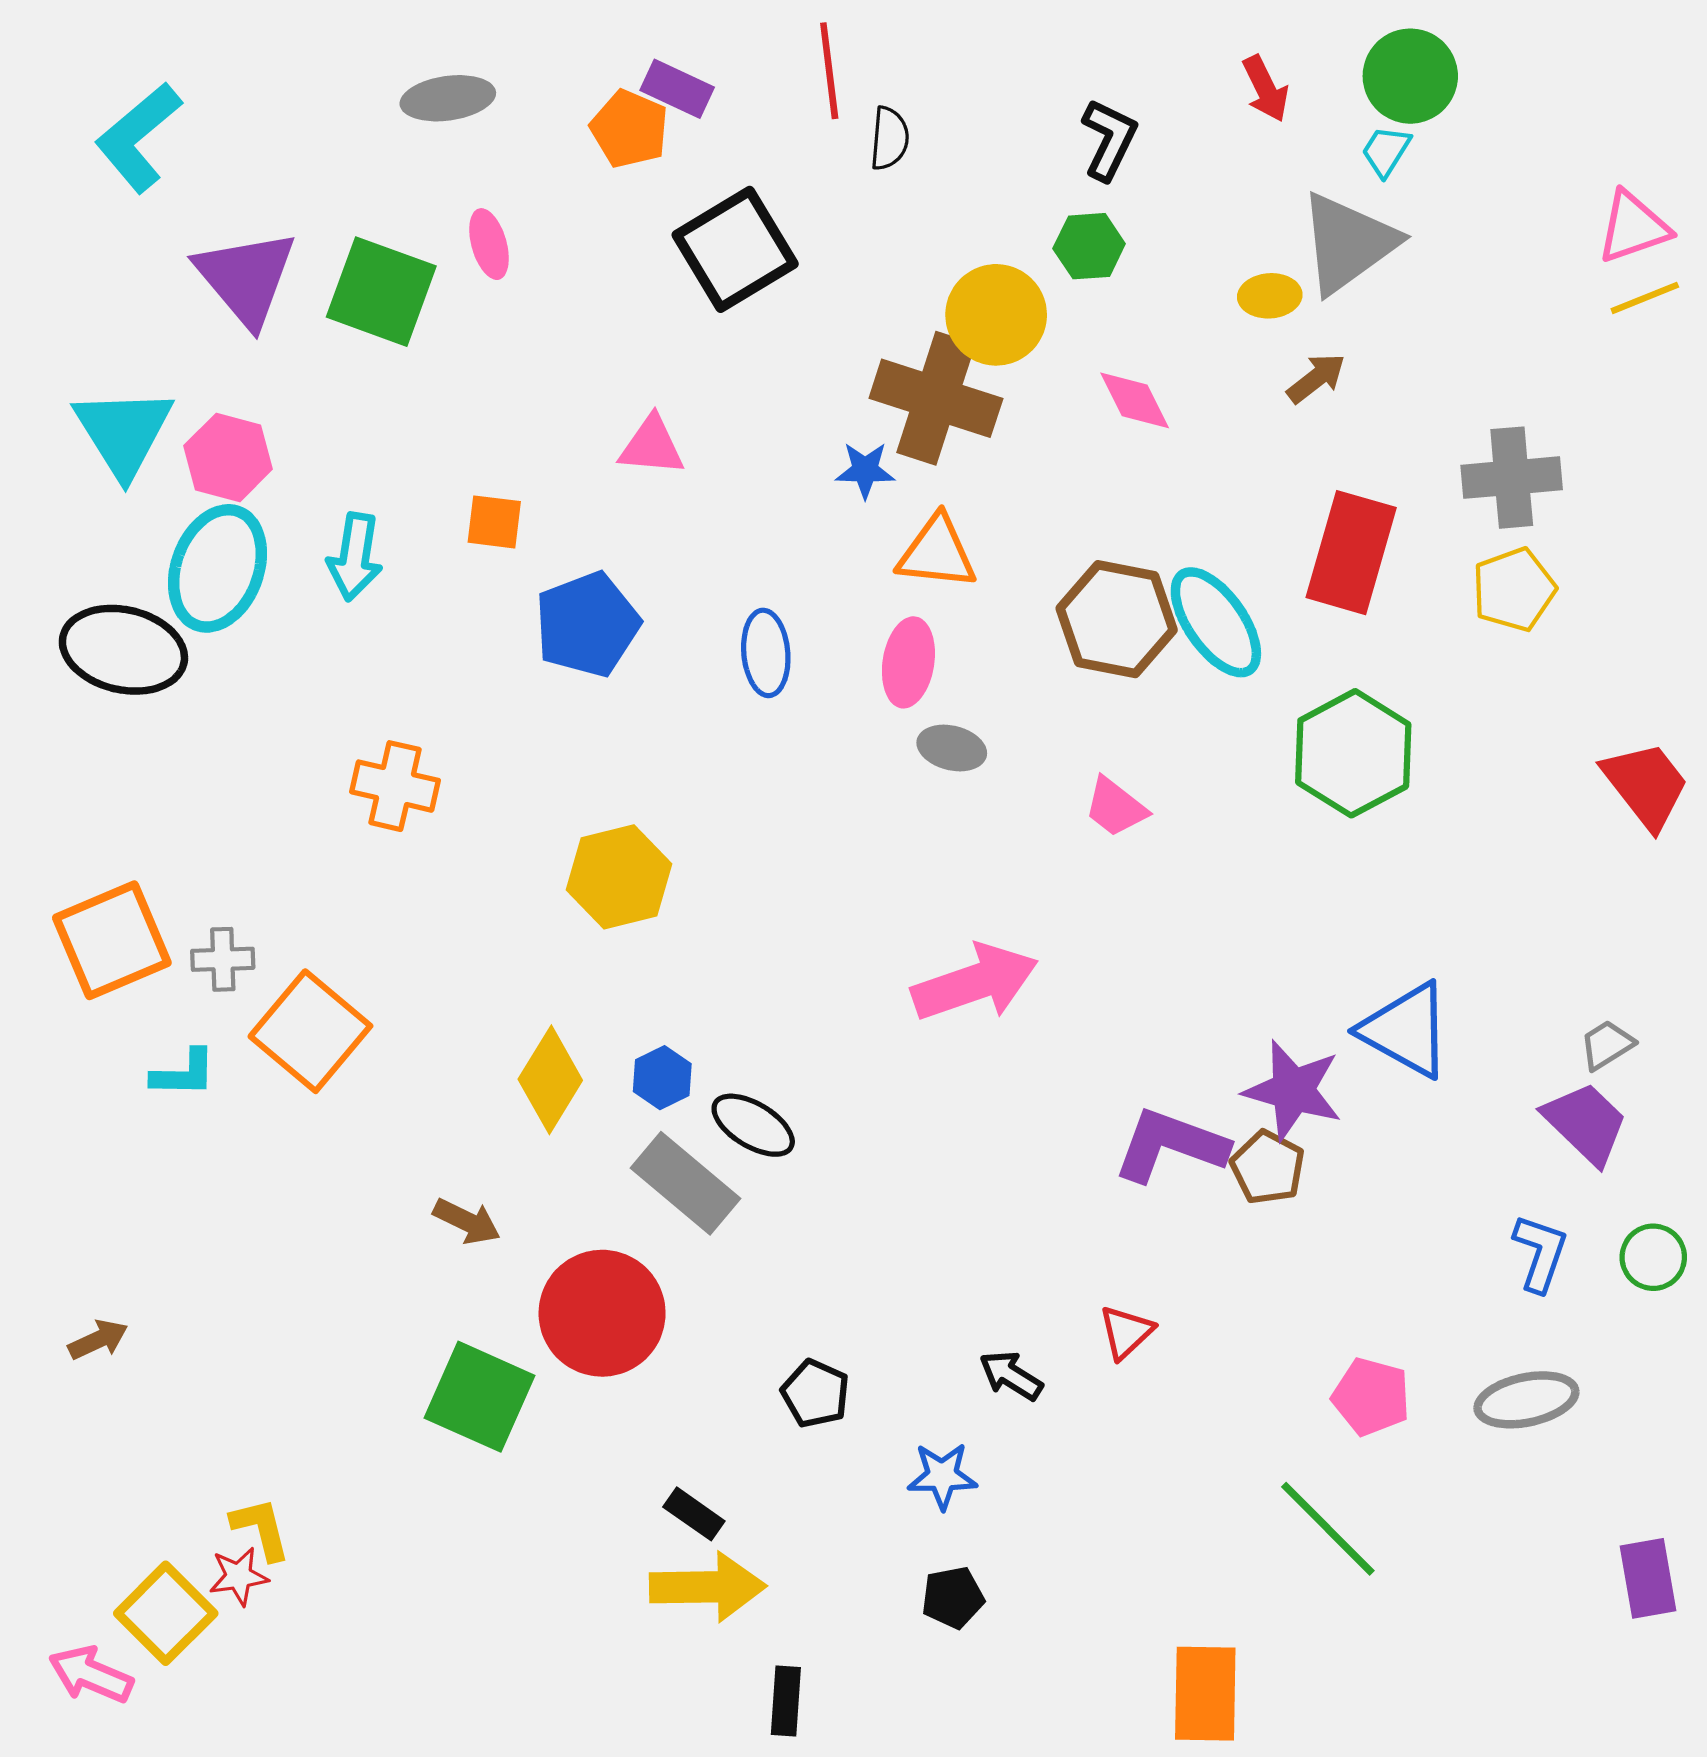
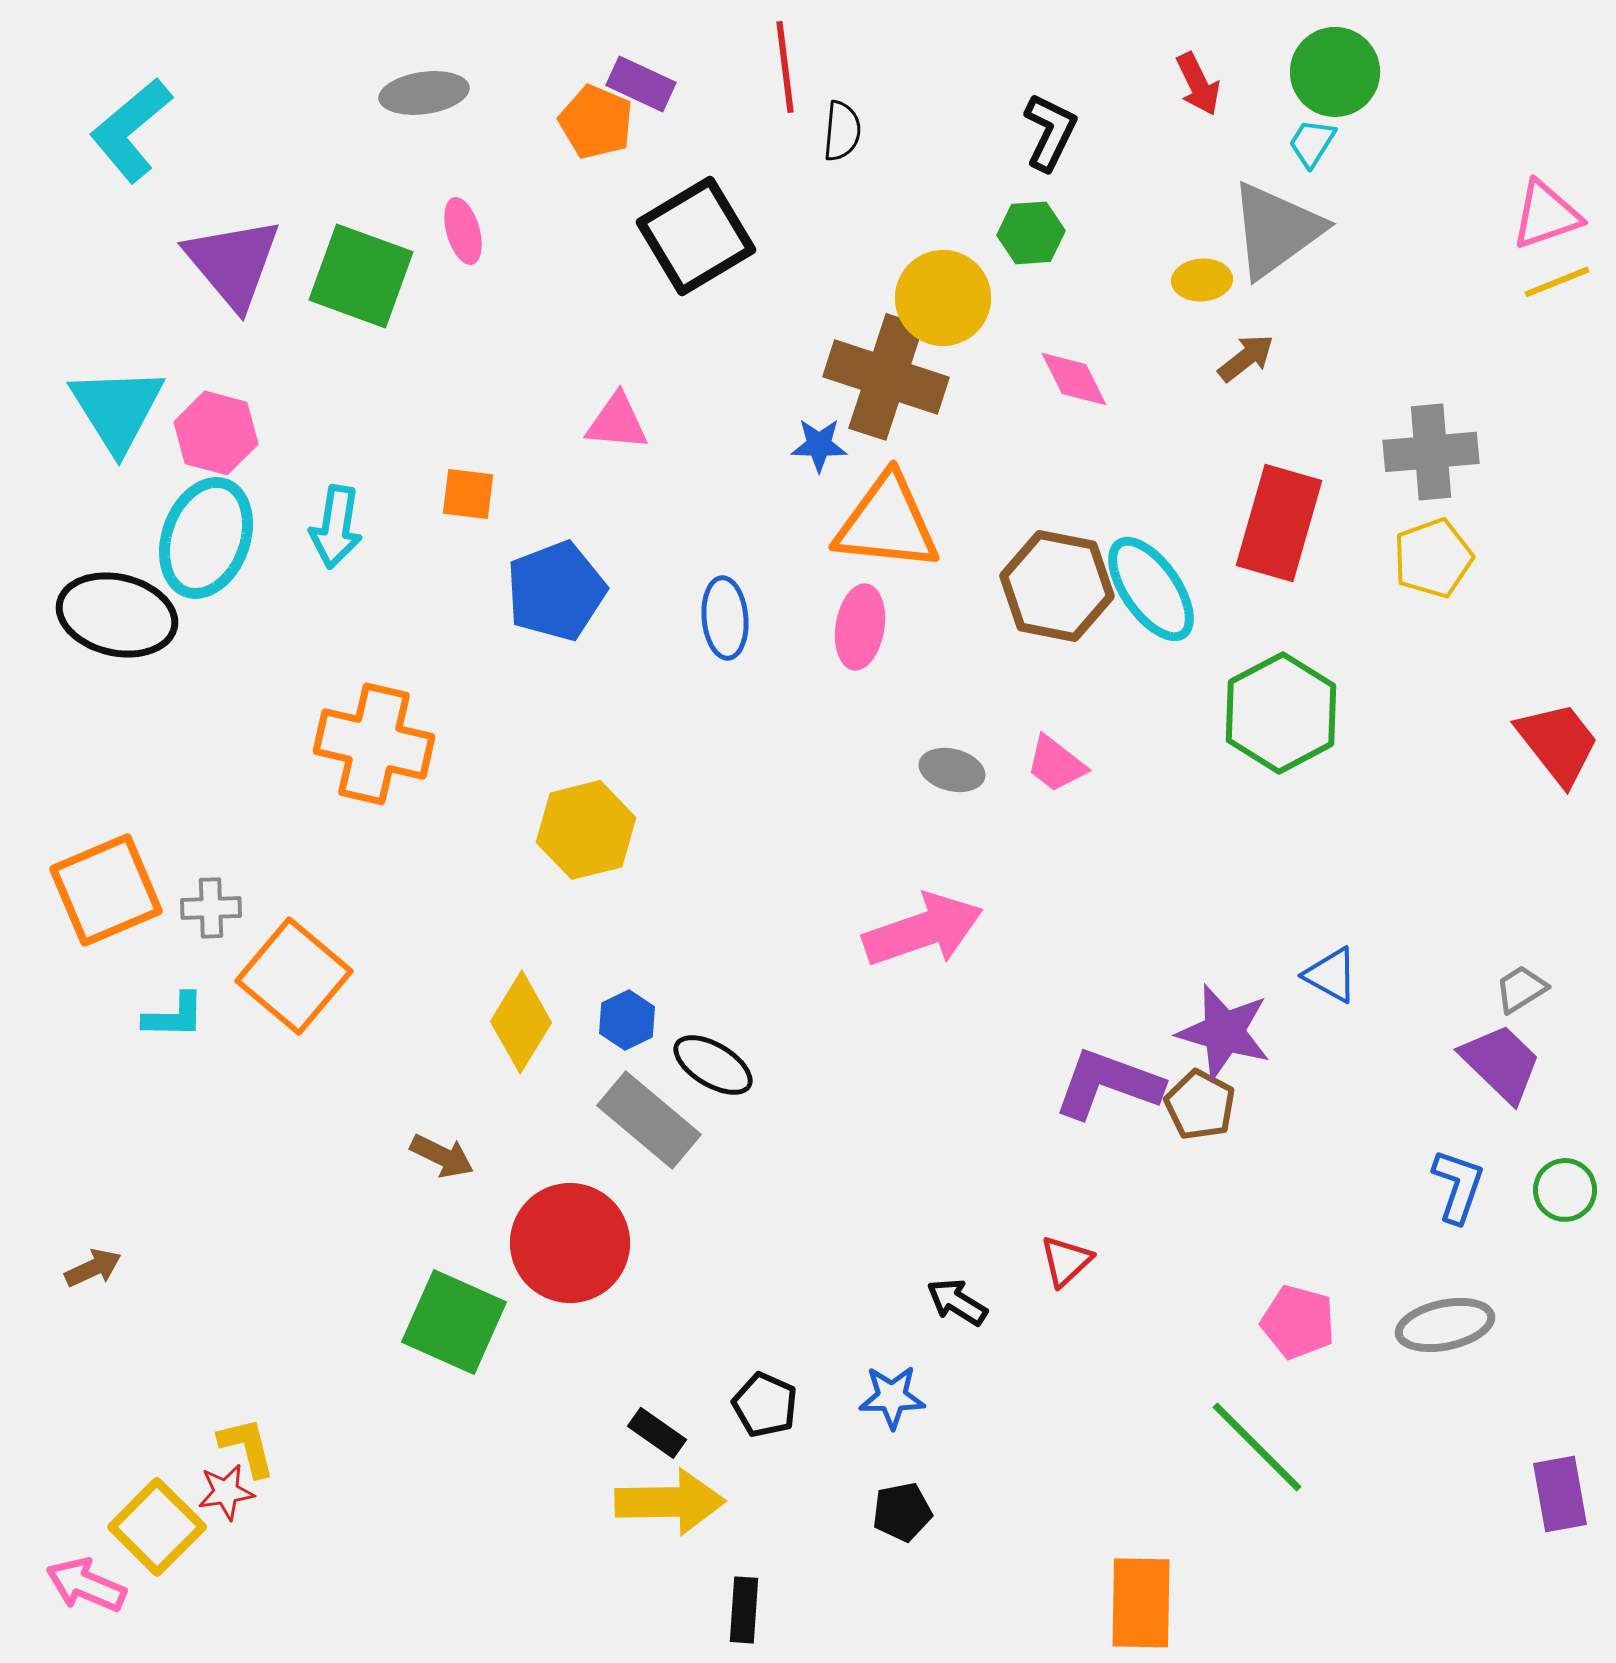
orange triangle: (937, 553) -> (887, 523), size x1.4
gray ellipse: (952, 748) -> (952, 770), moved
orange cross: (395, 786) -> (374, 744), size x1.4
blue triangle: (1406, 1030) -> (1331, 975), size x0.6
black pentagon: (815, 1394) -> (765, 1405), moved

